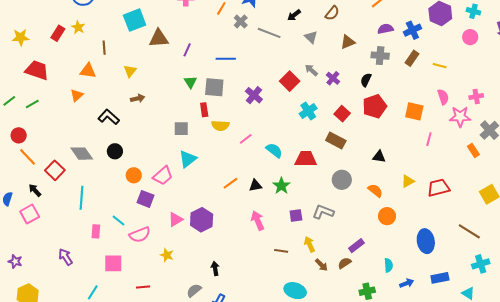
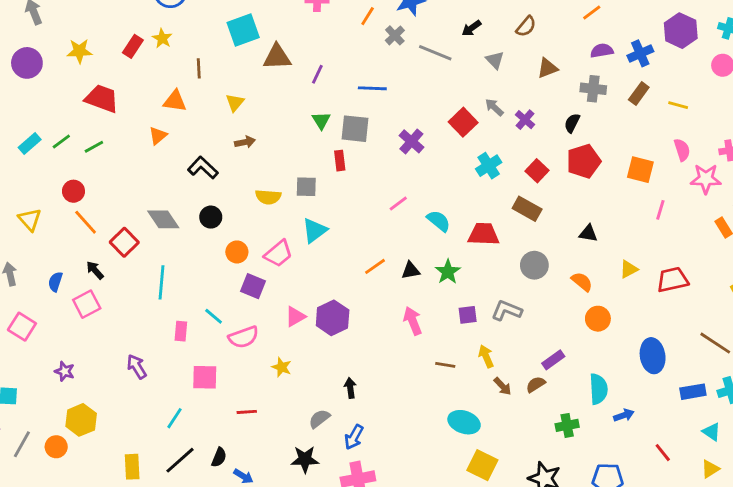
yellow semicircle: (220, 126) -> (268, 197), moved
cyan semicircle: (389, 265) -> (598, 389), size x1.5
blue rectangle: (440, 278) -> (693, 392), moved

